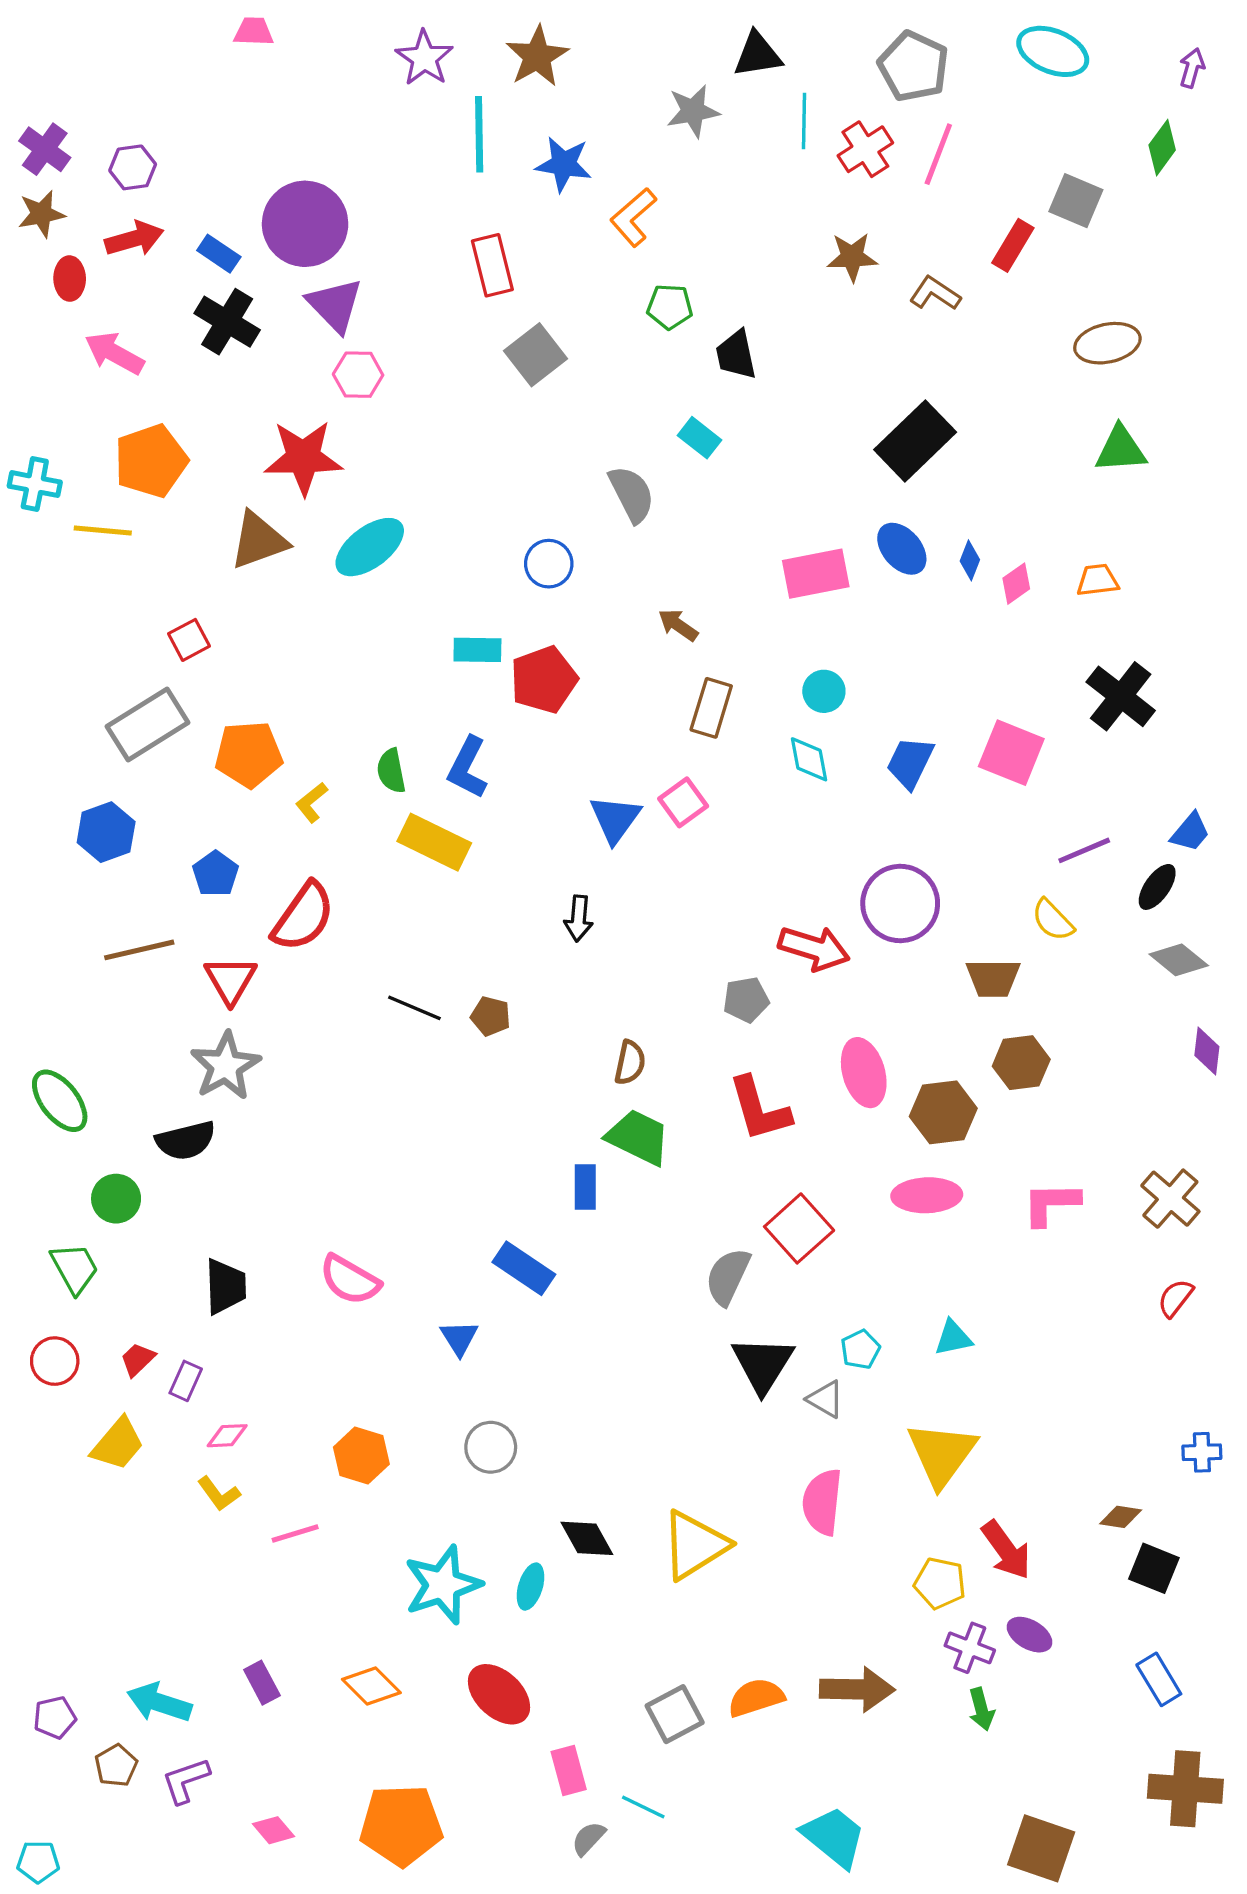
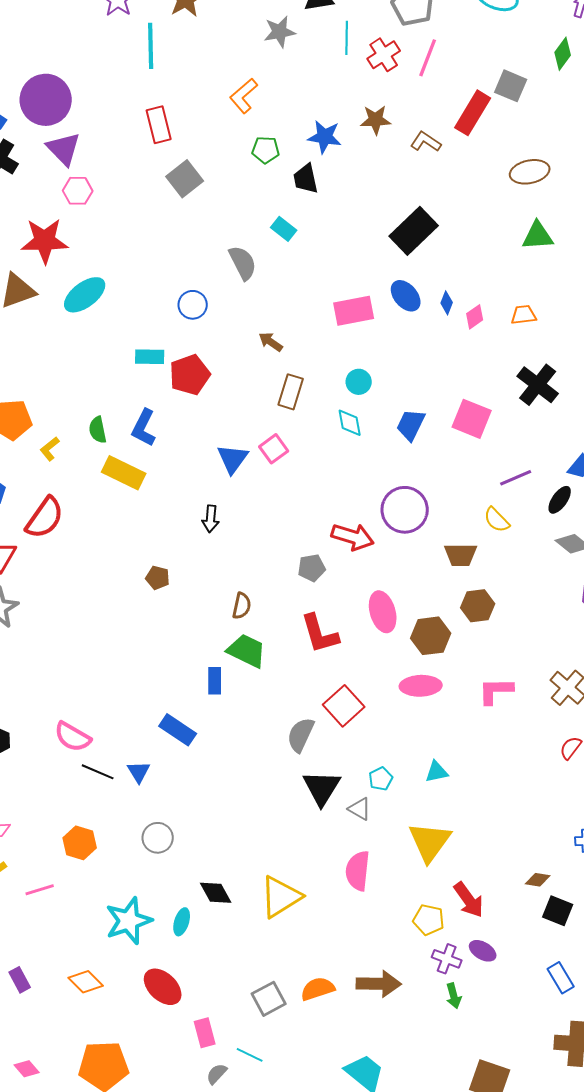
blue star: (564, 164) -> (325, 137), moved
red rectangle: (1013, 245) -> (473, 113), size x1.4
black line: (414, 1008) -> (98, 772), moved

